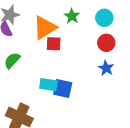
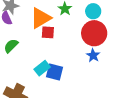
red circle: (106, 43) -> (94, 33), size x1.6
cyan rectangle: (48, 85) -> (42, 68), turned -49

